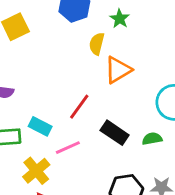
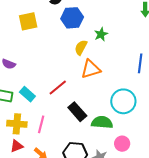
green semicircle: (152, 139) -> (102, 122), size x1.5
pink line: (68, 148) -> (41, 124), moved, turned -66
yellow cross: (36, 171) -> (17, 124), turned 30

